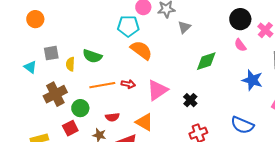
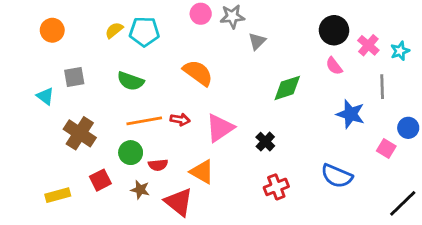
cyan pentagon: (128, 26) -> (144, 32), moved
yellow semicircle: (70, 64) -> (114, 30), moved, turned 48
brown cross: (55, 94) -> (80, 133), turned -30
green circle: (80, 108) -> (131, 153), moved

